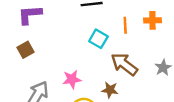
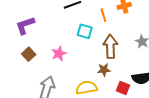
brown arrow: (124, 64) -> (110, 46), turned 65
pink star: (72, 79) -> (59, 54), moved

